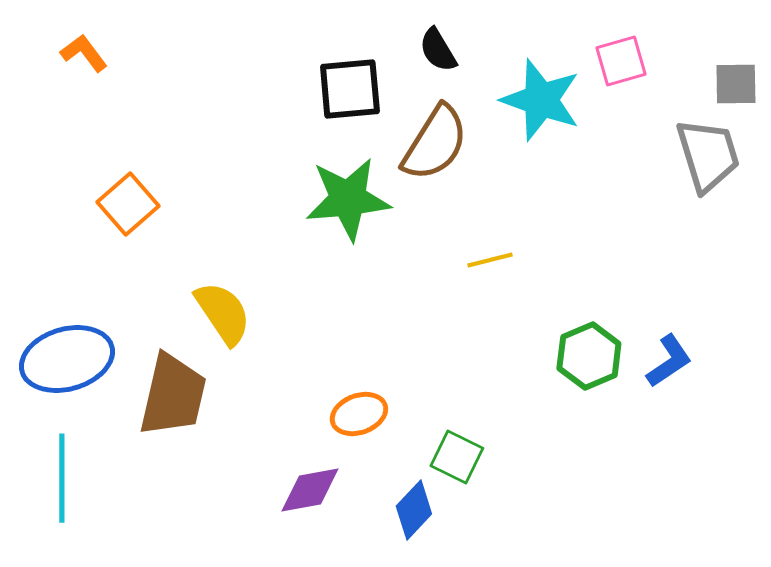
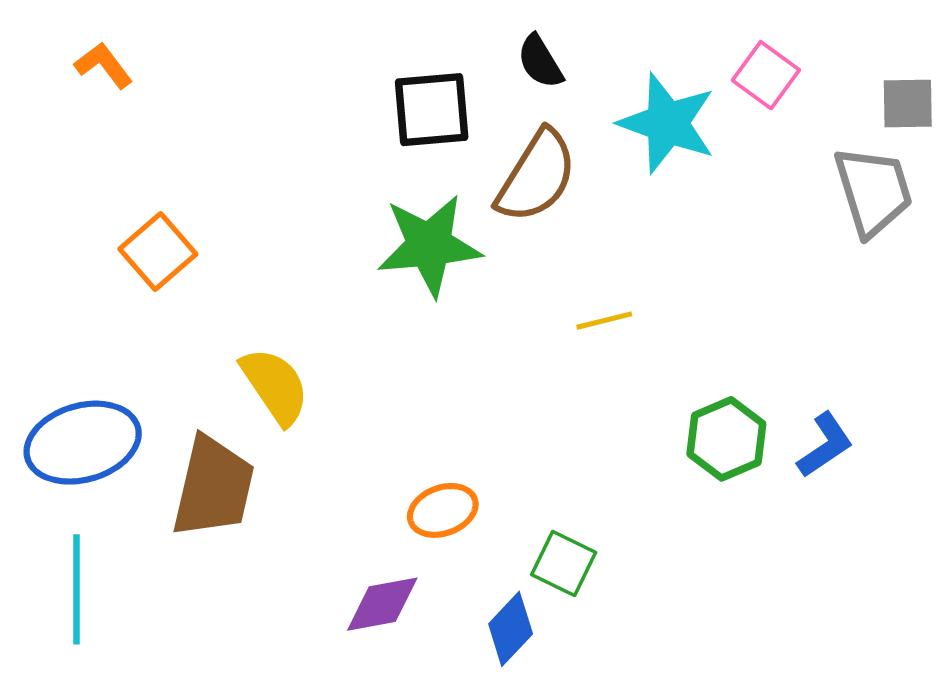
pink square: (621, 61) -> (766, 75), turned -38

